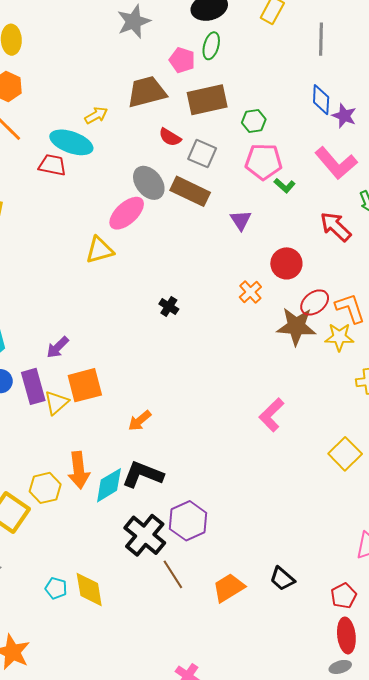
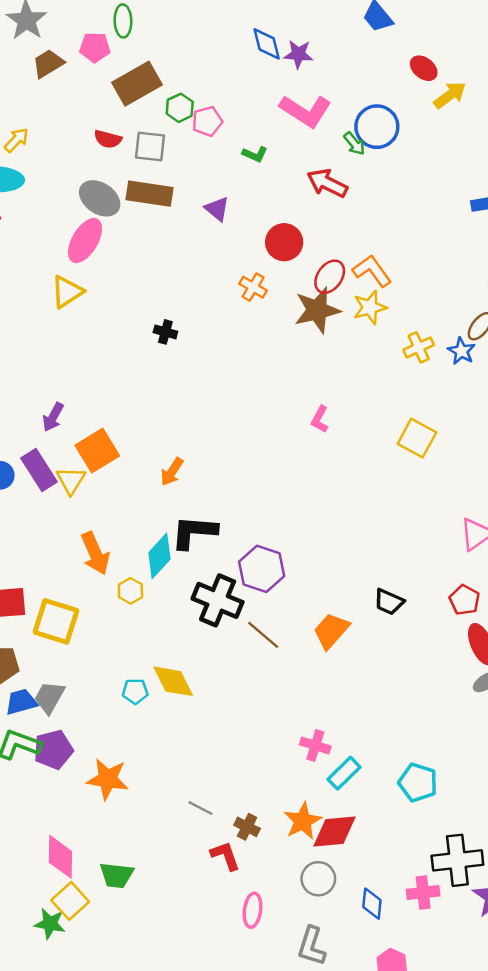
brown trapezoid: (147, 92) -> (48, 64), moved, size x0.7
green hexagon: (254, 121) -> (180, 108), moved
pink pentagon: (264, 162) -> (207, 121), moved, size x0.7
pink L-shape: (272, 415) -> (320, 419), size x0.7
orange arrow: (79, 470) -> (95, 553), moved
yellow hexagon: (45, 488) -> (130, 591), moved, size x0.7

